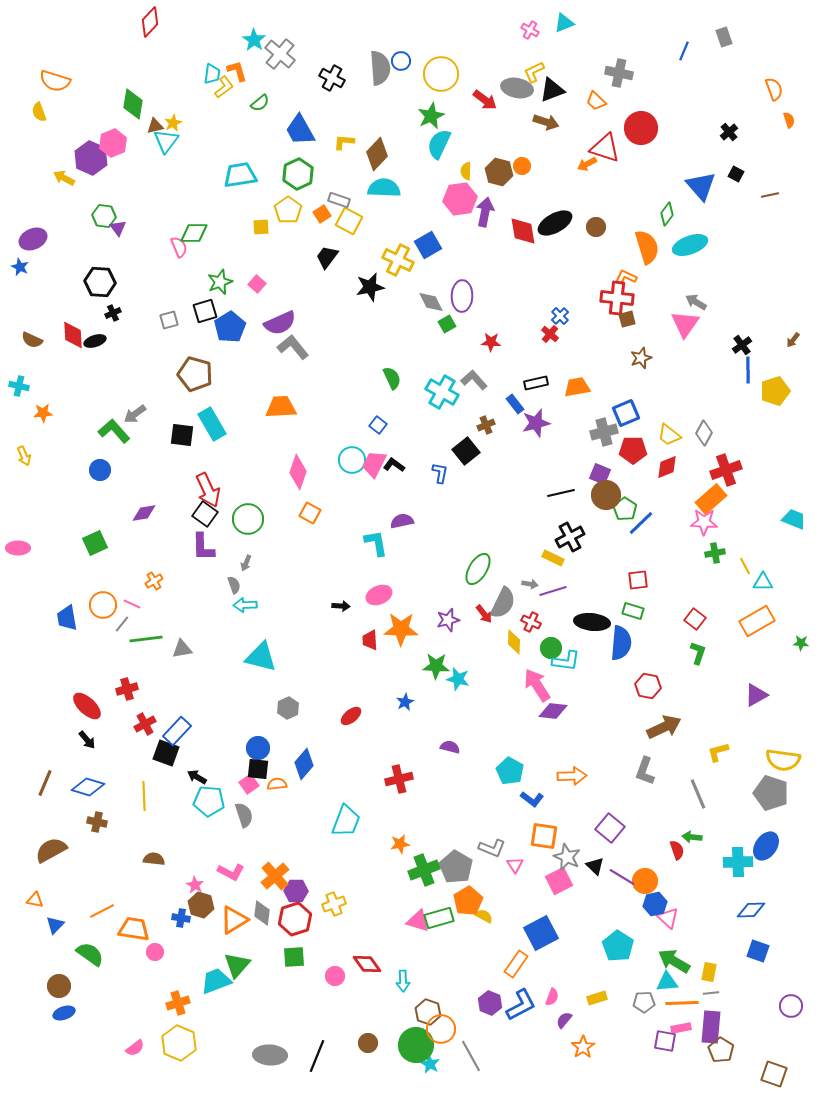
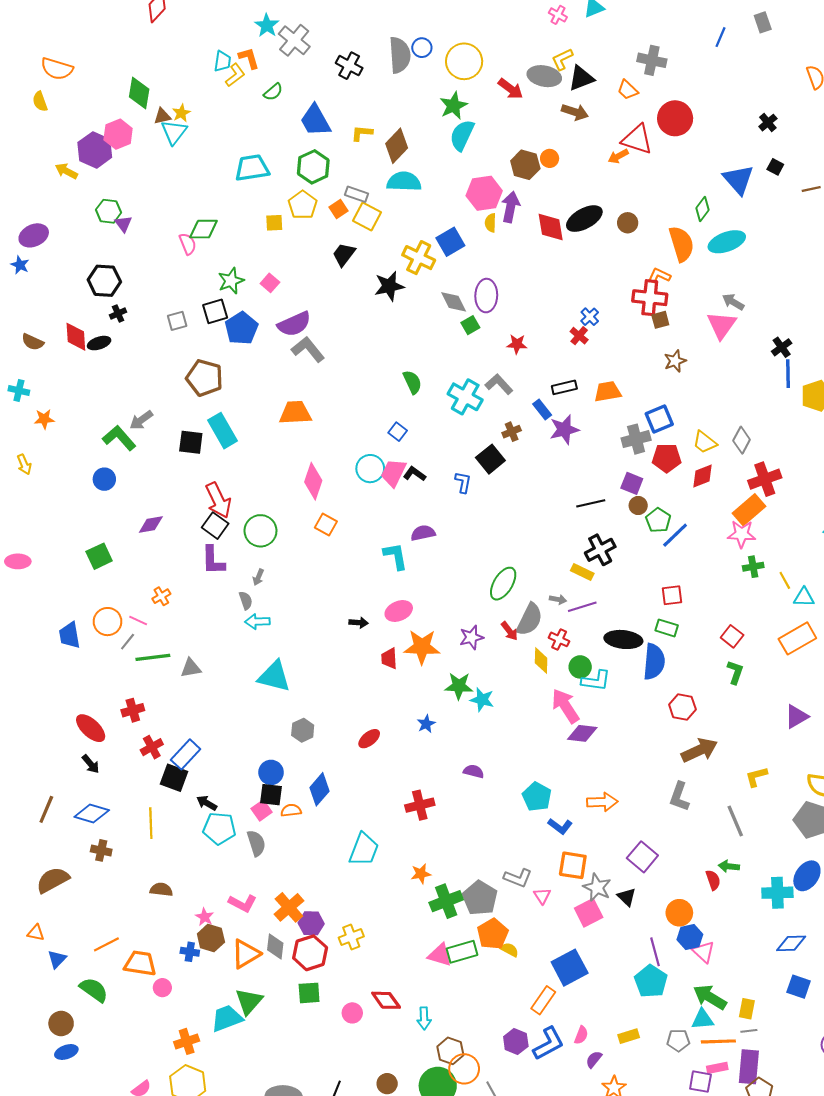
yellow semicircle: (466, 171) -> (490, 223), moved
brown circle: (606, 495) -> (638, 506), size x0.6
purple line: (622, 877) -> (655, 952), moved, turned 44

